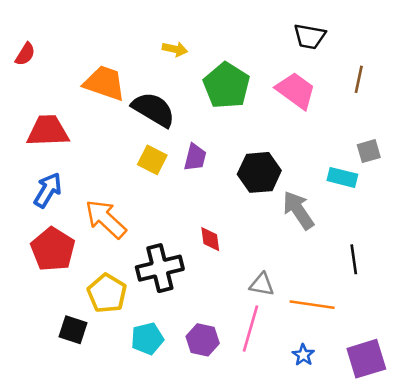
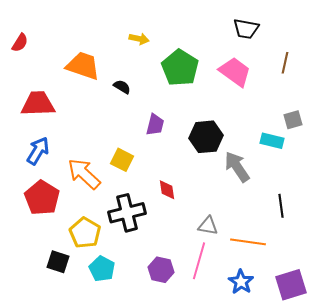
black semicircle: (154, 110) -> (122, 87), size x0.5
yellow square: (152, 160) -> (122, 160), moved
cyan pentagon: (147, 339) -> (102, 269), moved, turned -30
blue star: (303, 355) -> (241, 282), size x1.4

